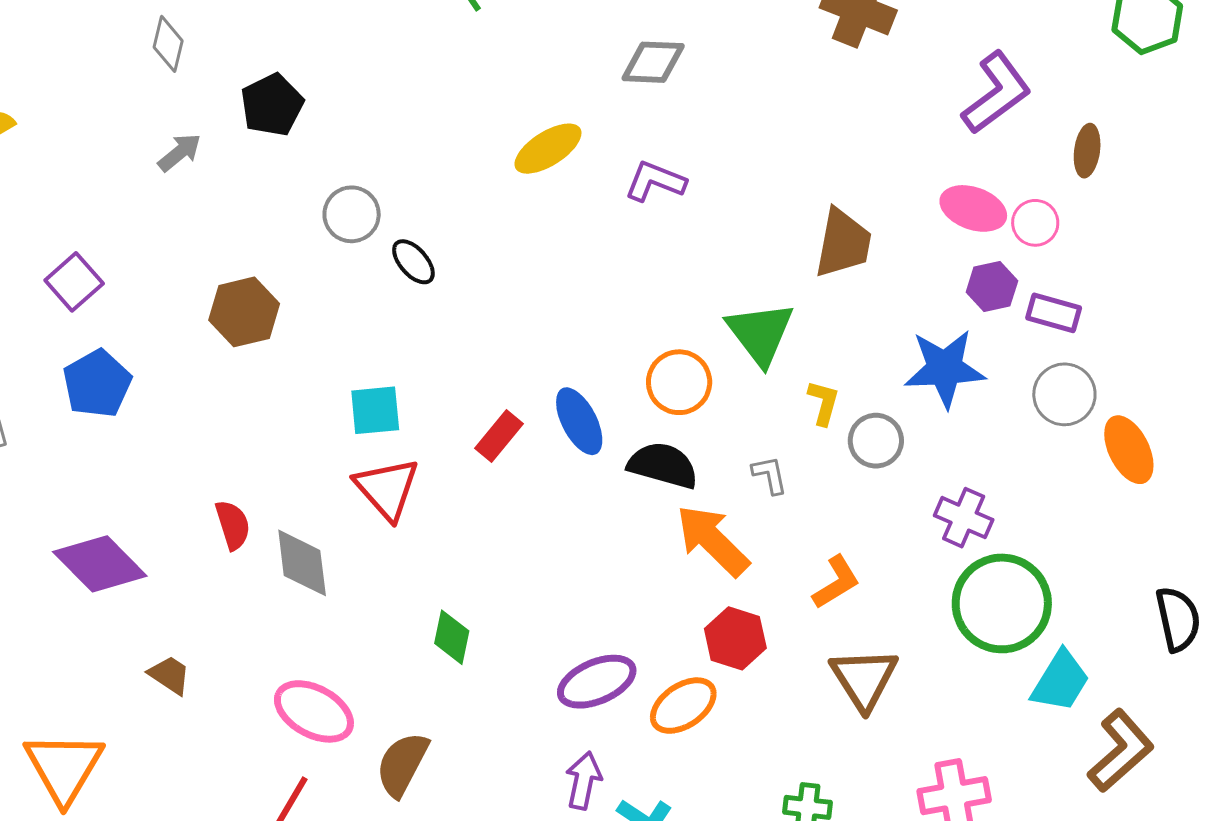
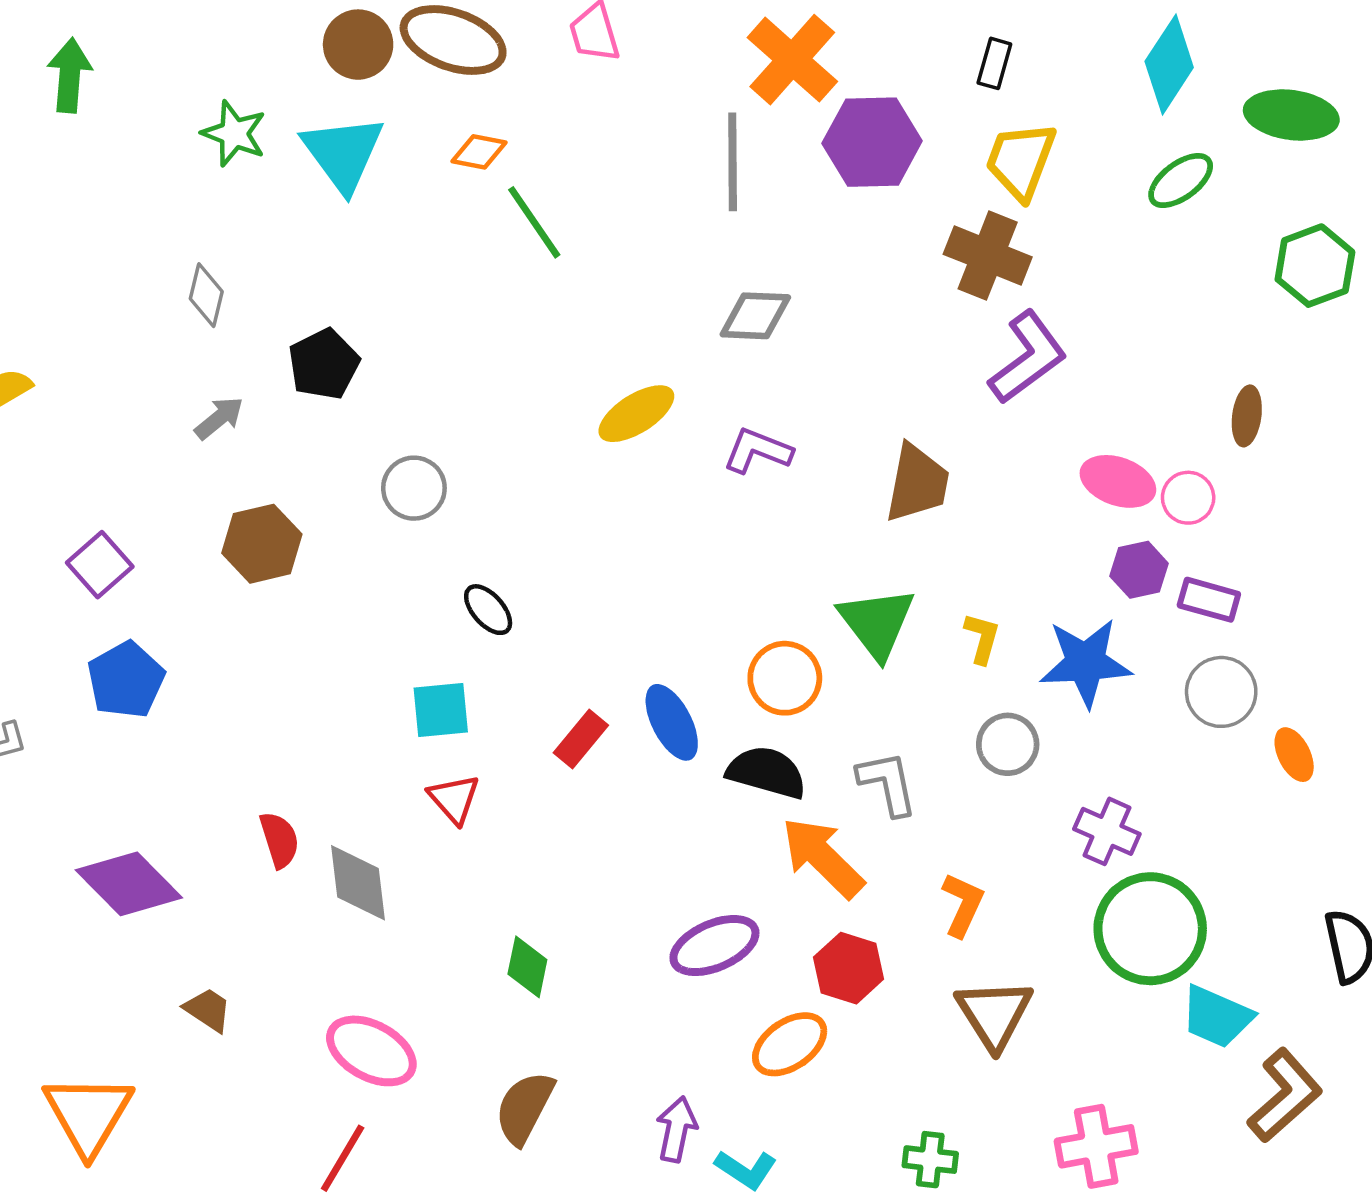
purple L-shape: (996, 93) -> (1028, 357), moved
brown trapezoid: (843, 243) -> (917, 483), moved
black ellipse: (413, 262) -> (488, 610), moved
brown hexagon: (244, 312) -> (262, 544), moved
yellow L-shape: (824, 403) -> (982, 638), moved
orange ellipse: (1129, 450) -> (1294, 755), size x0.7
gray L-shape: (770, 475) -> (887, 783), size x1.5
red triangle: (387, 489) -> (454, 799), size x0.7
orange L-shape: (836, 582) -> (963, 905), turned -34
cyan trapezoid: (1060, 681) -> (1217, 1017), turned 82
purple ellipse: (597, 682) -> (714, 946), moved
brown semicircle: (402, 764) -> (524, 1108), moved

